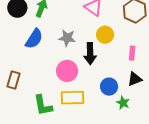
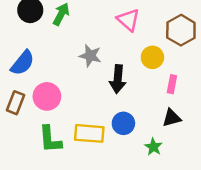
yellow circle: (105, 35) -> (152, 57), moved
blue semicircle: (34, 39) -> (23, 63), moved
pink circle: (67, 71) -> (47, 96), moved
blue circle: (109, 87) -> (123, 123), moved

